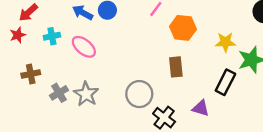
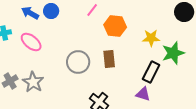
gray circle: (139, 94) -> (78, 62), moved
purple triangle: (201, 108) -> (143, 94), moved

